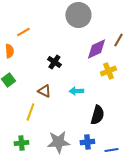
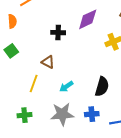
purple diamond: (96, 49) -> (88, 19), moved
black cross: (54, 62) -> (58, 33), turned -32
cyan arrow: (76, 91) -> (66, 87), moved, turned -32

